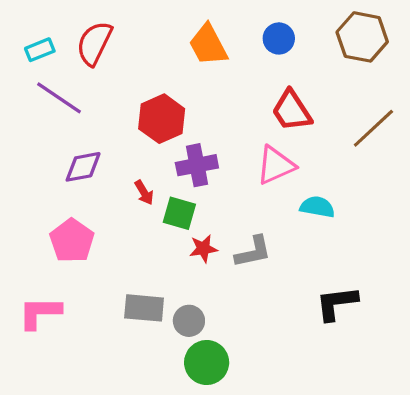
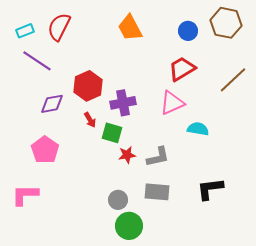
blue circle: (279, 38) -> (188, 31), moved
red trapezoid: (292, 111) -> (182, 69), turned 92
red hexagon: (162, 119) -> (88, 86), moved
gray rectangle: (144, 308) -> (157, 192), moved

